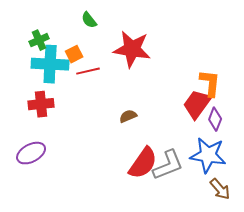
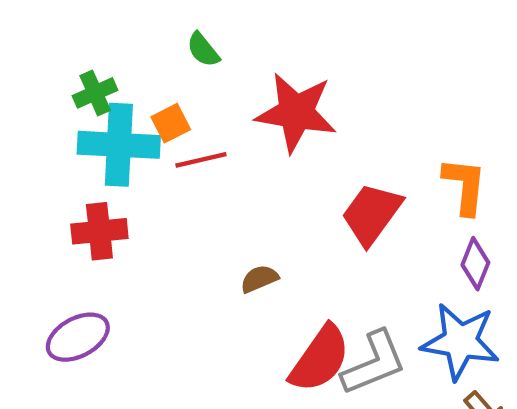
red trapezoid: (197, 104) -> (372, 214), moved
brown semicircle: (128, 116) -> (259, 279), moved

